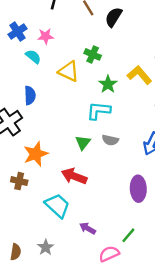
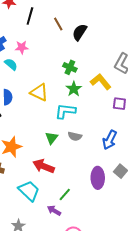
green cross: (93, 54) -> (70, 67), moved
yellow triangle: (69, 71) -> (39, 92), moved
green line: (128, 235) -> (65, 195), moved

